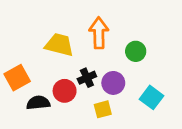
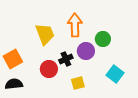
yellow trapezoid: (59, 45) -> (45, 34), turned 55
purple circle: (113, 83) -> (86, 51), moved
black semicircle: (38, 103) -> (14, 84), moved

